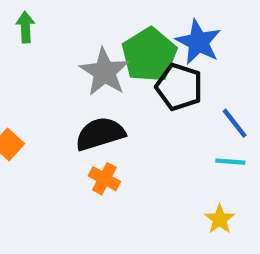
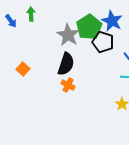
black semicircle: (100, 134) -> (66, 64), turned 125

